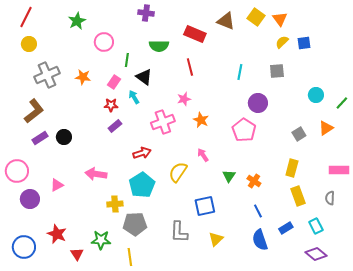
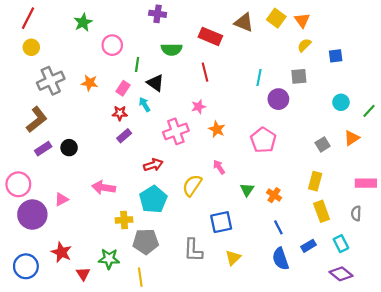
blue square: (304, 43) -> (336, 56), moved
purple circle: (258, 103) -> (278, 99), moved
purple circle: (30, 199) -> (32, 215), size x1.4

